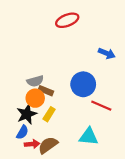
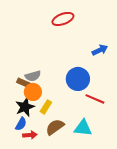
blue arrow: (107, 53) -> (100, 50), turned -49
brown rectangle: (46, 91) -> (24, 83), moved
brown semicircle: (48, 145) -> (55, 127), moved

